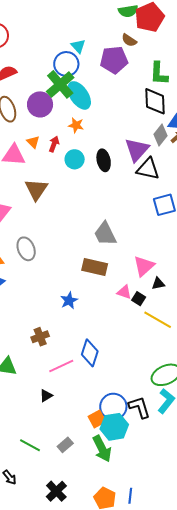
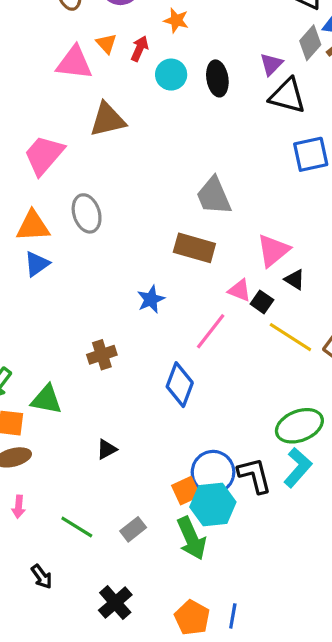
purple triangle: (137, 150) -> (271, 64), size x0.6
brown triangle: (36, 190) -> (108, 120), turned 40
black triangle: (158, 284) -> (295, 280), turned 40
pink line: (61, 366) -> (211, 331), moved, turned -30

